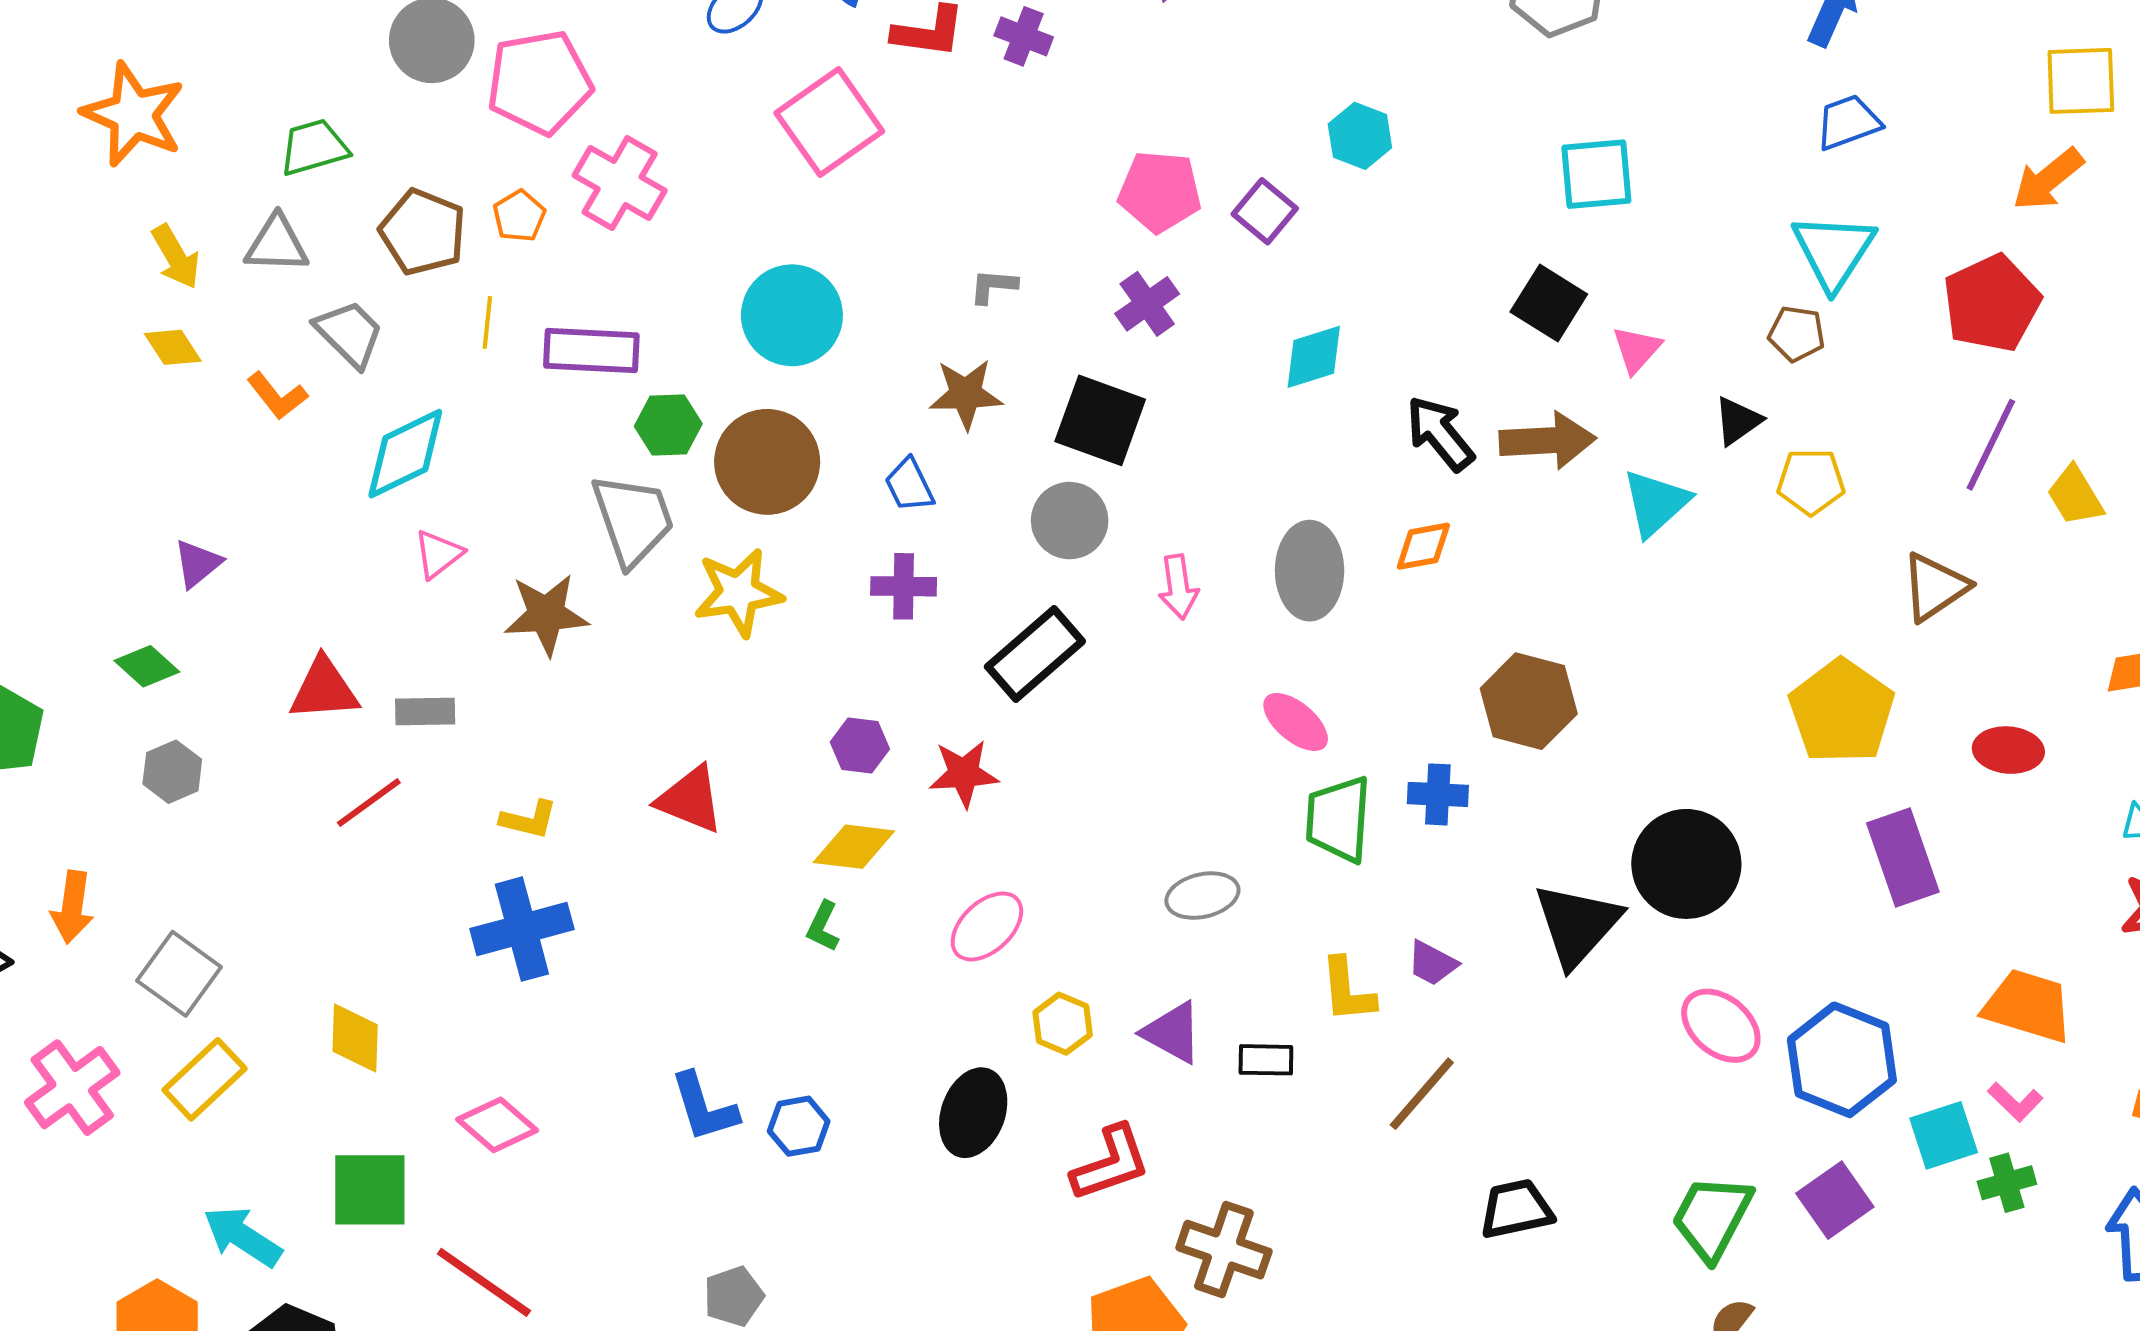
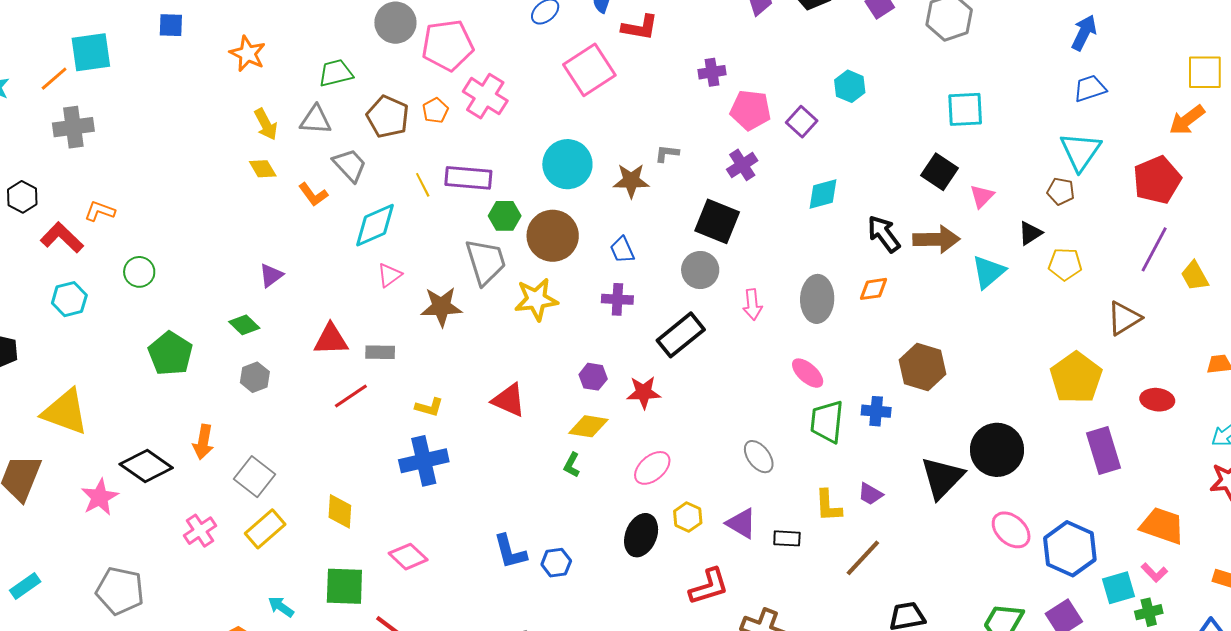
purple cross: (1024, 36) -> (712, 72), moved, turned -32
orange star: (133, 114) -> (248, 54), size x0.7
yellow line: (487, 322) -> (423, 185), moved, turned -35
brown star: (966, 394) -> (631, 181), moved
gray ellipse: (1202, 896) -> (759, 457), turned 64
pink cross: (72, 1088) -> (200, 531), size x0.7
black ellipse: (973, 1113) -> (641, 535), moved
cyan arrow: (242, 1236) -> (281, 607), size x0.7

